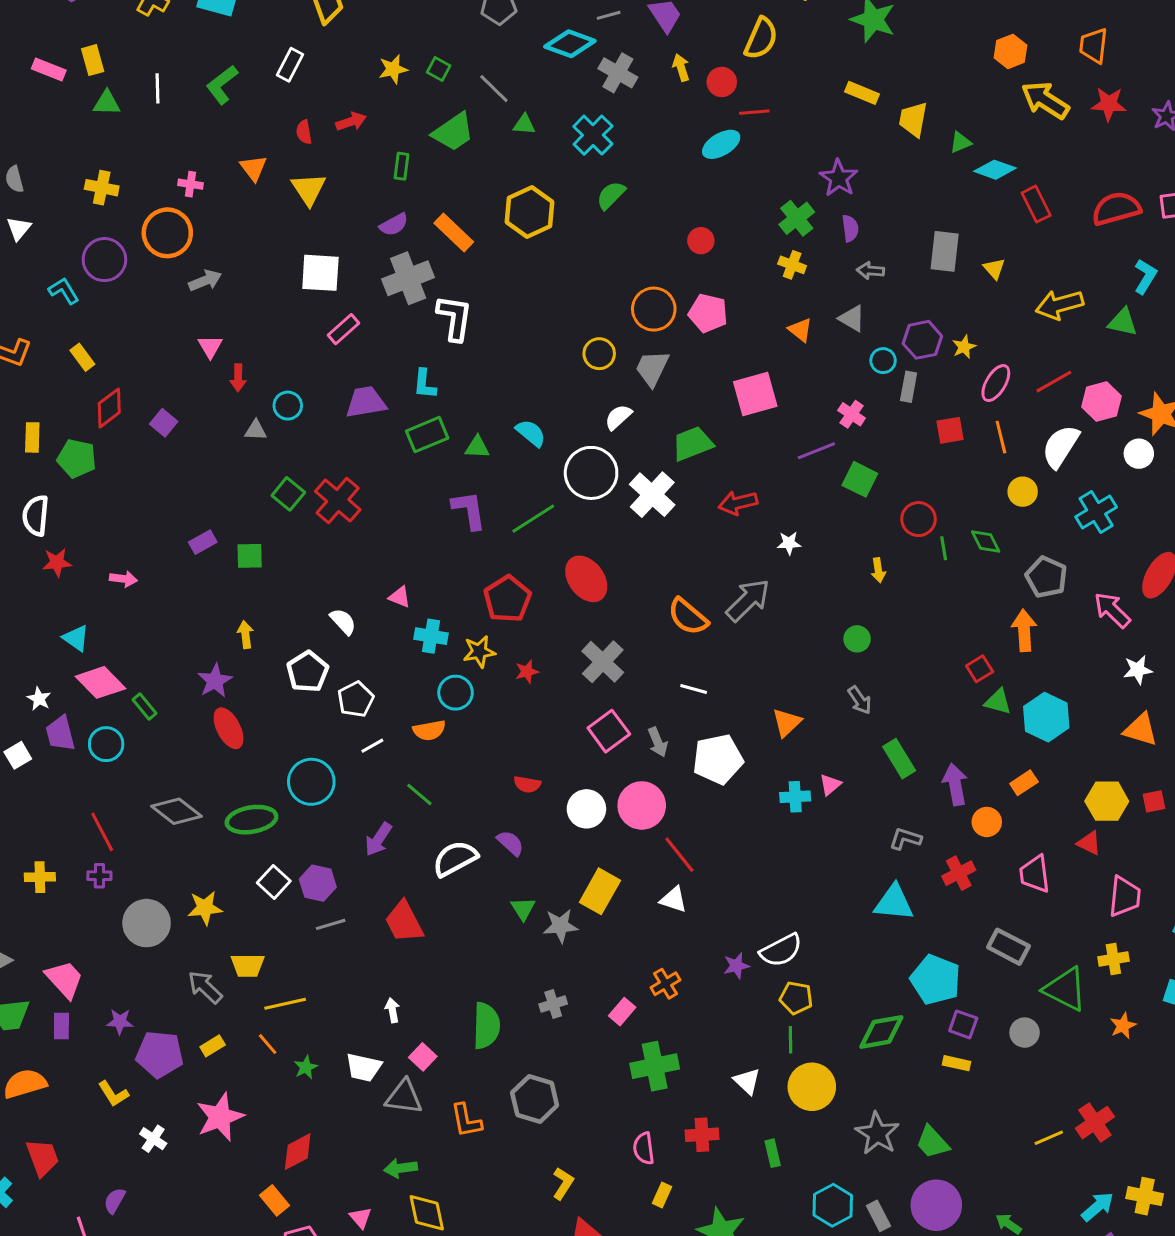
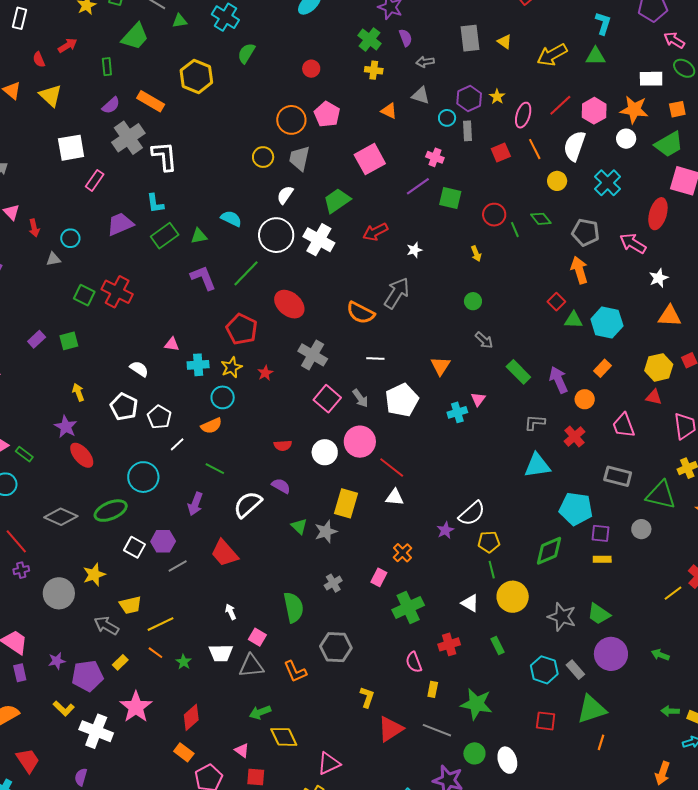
pink pentagon: (708, 313) -> (327, 114), turned 30
white cross: (153, 1139) -> (96, 731), size x1.8

